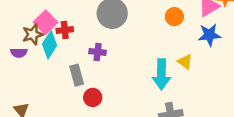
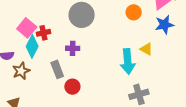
brown star: (33, 34) -> (21, 71), moved

